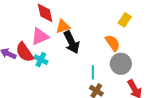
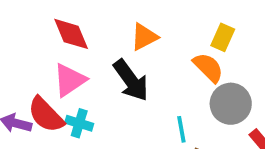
yellow rectangle: (125, 20) -> (223, 37), moved
orange triangle: (63, 26) -> (144, 37), moved

